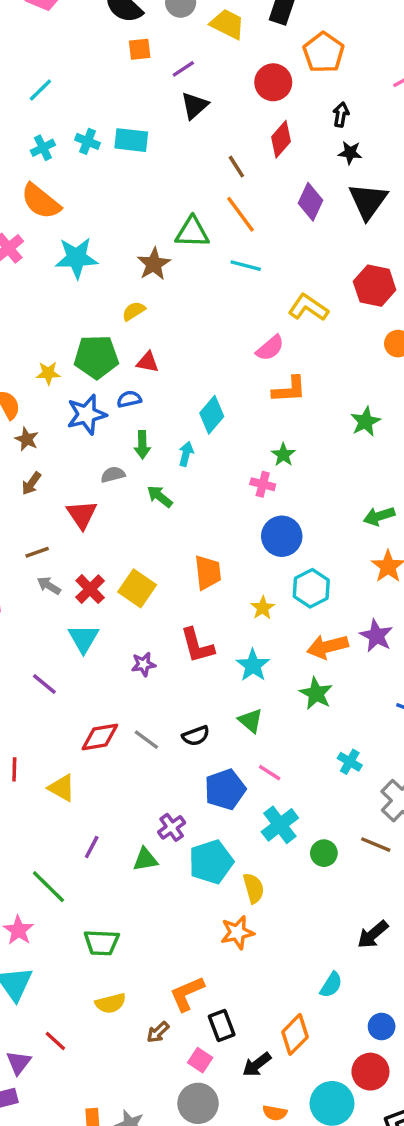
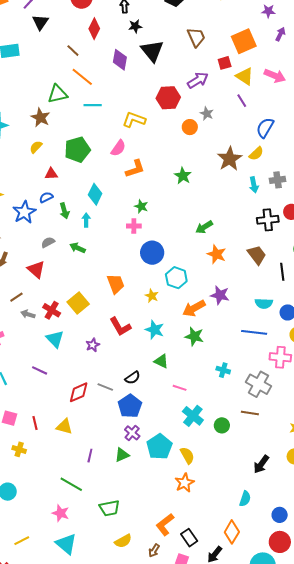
green pentagon: (96, 357) -> (77, 150), moved
green arrow: (142, 445) -> (64, 211), moved
yellow square: (137, 588) -> (78, 303), turned 30
blue pentagon: (225, 789) -> (130, 406), moved

